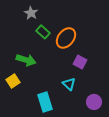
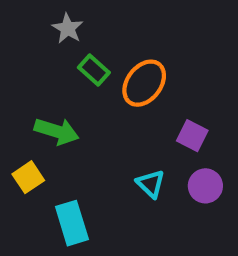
purple square: (80, 62) -> (192, 136), moved
cyan rectangle: (45, 102) -> (72, 223), moved
purple circle: (94, 102) -> (205, 186), moved

